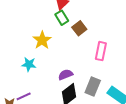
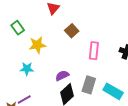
green rectangle: (62, 18) -> (18, 28), moved
yellow star: (42, 40) -> (37, 45), turned 30

